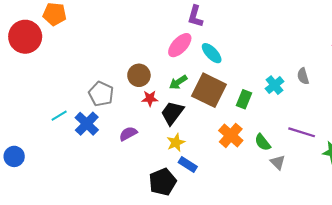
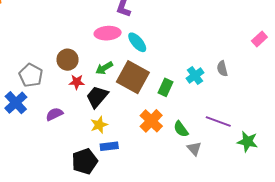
pink ellipse: (180, 45) -> (108, 33), turned 40
blue rectangle: (188, 165) -> (109, 146), turned -42

